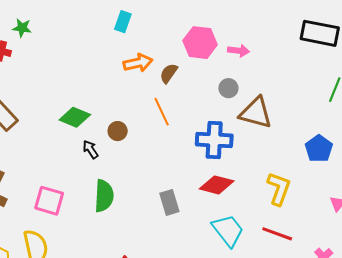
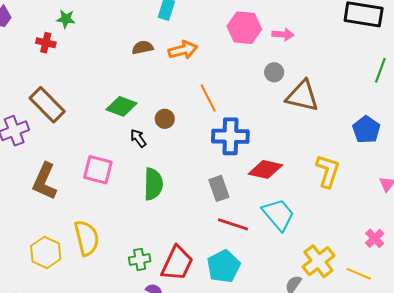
brown semicircle: (169, 73) -> (143, 47), moved, turned 45
blue cross: (214, 140) -> (230, 136), moved
pink square: (49, 201) -> (98, 170), moved
red line: (277, 234) -> (233, 224), moved

